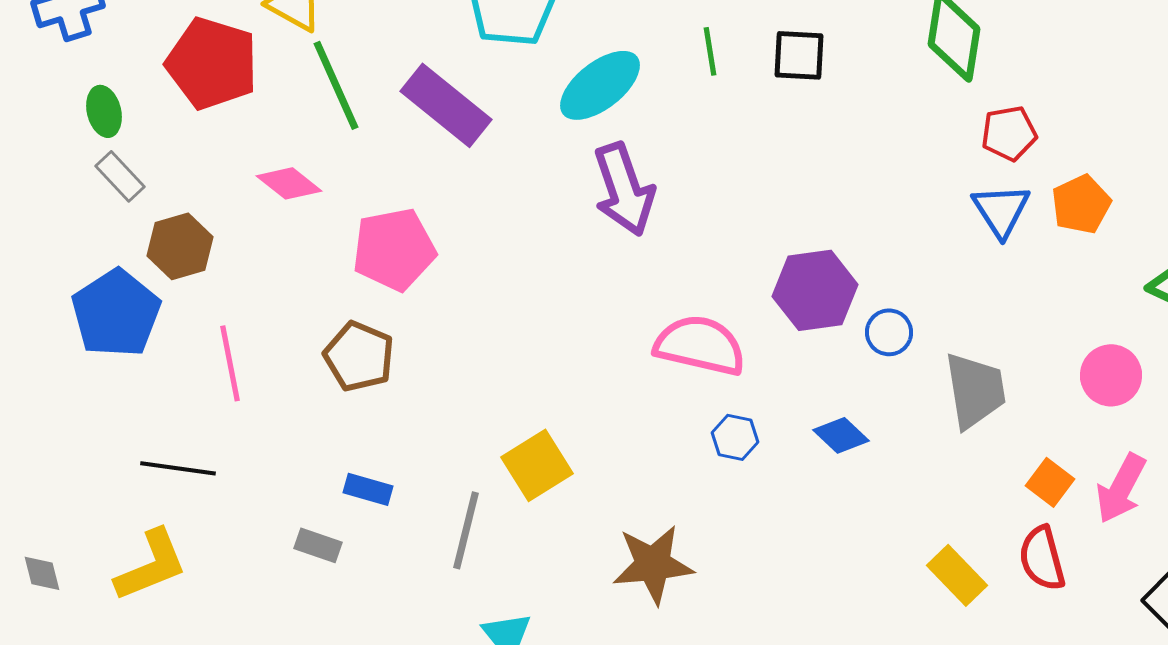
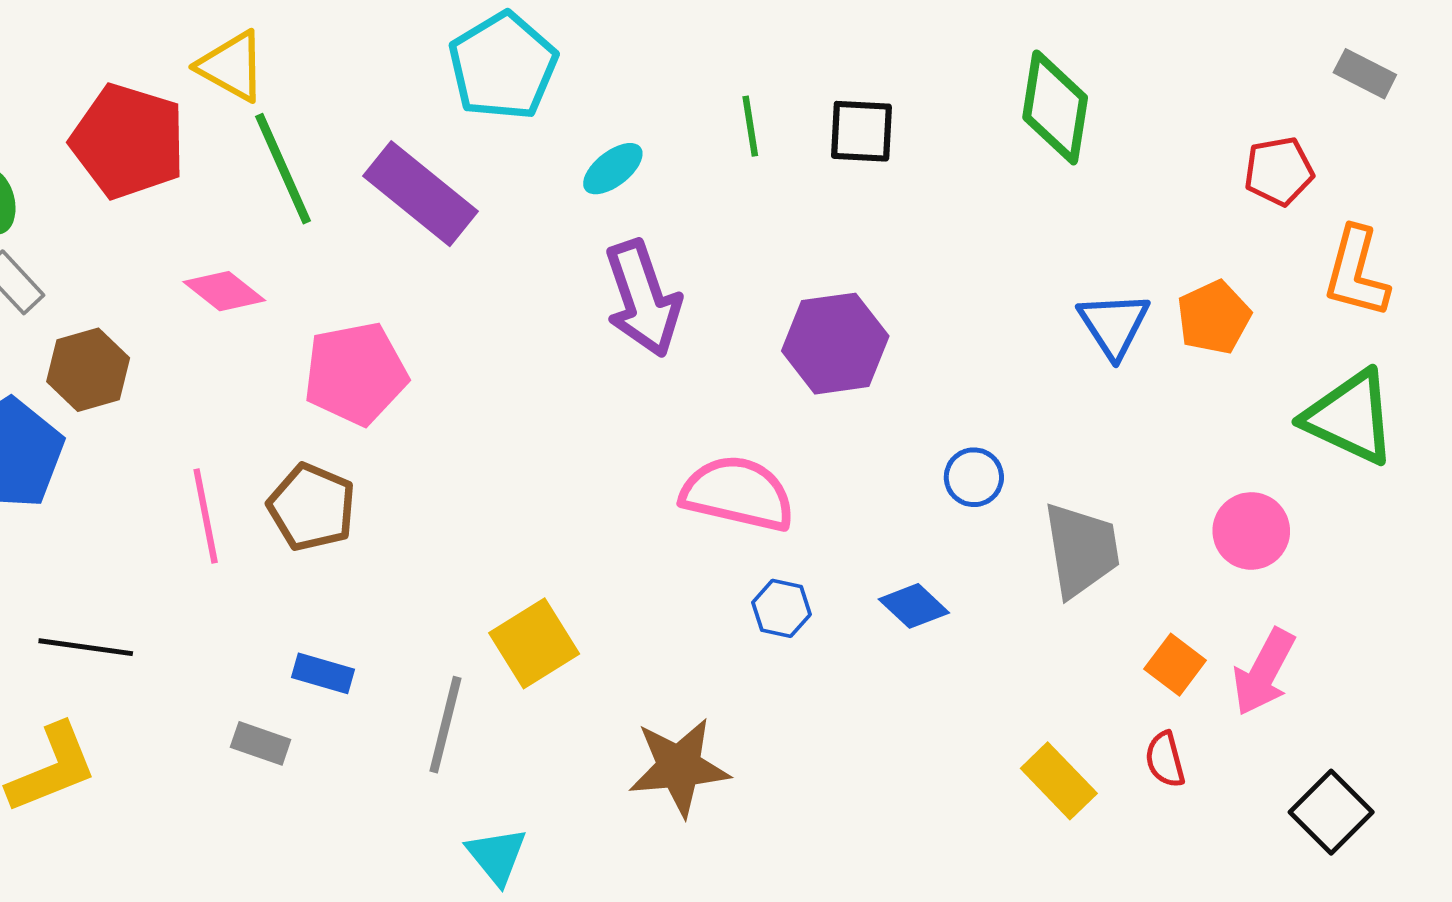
cyan ellipse: (600, 85) -> (613, 169), size x0.6
red pentagon: (1009, 133) -> (1279, 171), moved
purple hexagon: (815, 290) -> (835, 344), moved
pink line: (230, 363) -> (206, 516), moved
red semicircle: (1042, 558) -> (1165, 760), size x0.7

